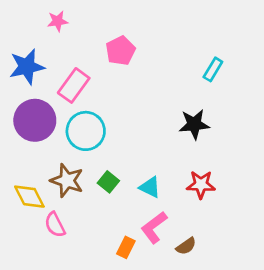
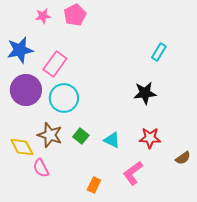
pink pentagon: (121, 51) -> (75, 15), moved
pink L-shape: (154, 227) -> (133, 173), moved
brown semicircle: (186, 246) -> (183, 158), moved

